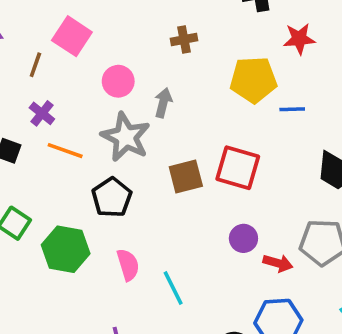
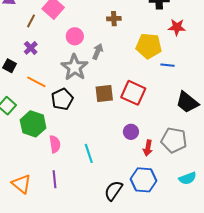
orange line: (65, 151) -> (36, 82), moved
red arrow: (278, 263) -> (148, 148), turned 77
pink semicircle: (128, 265) -> (55, 144), moved

